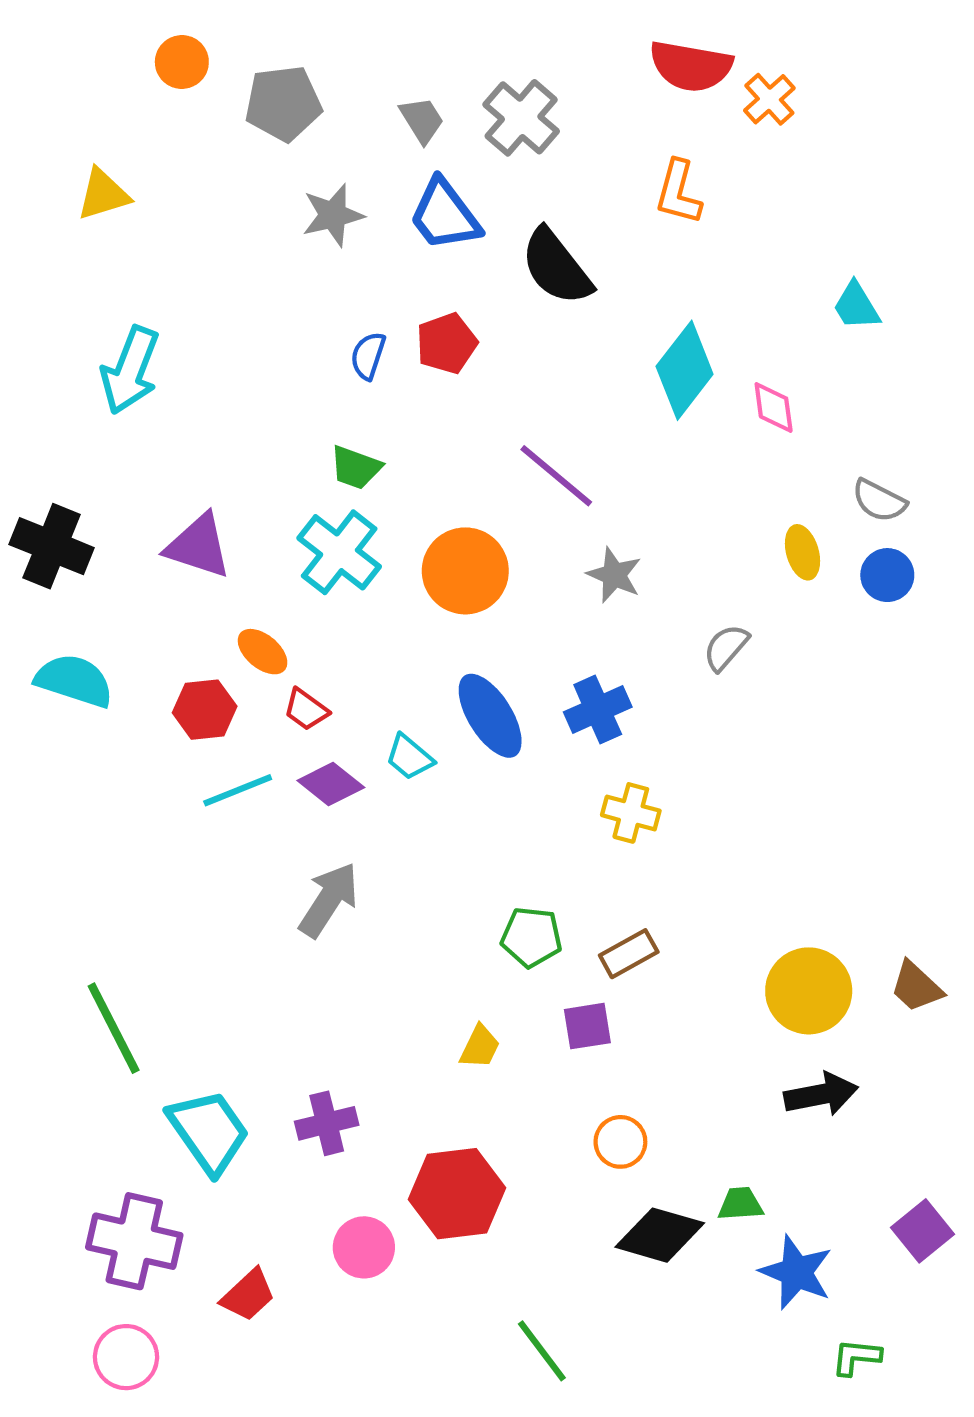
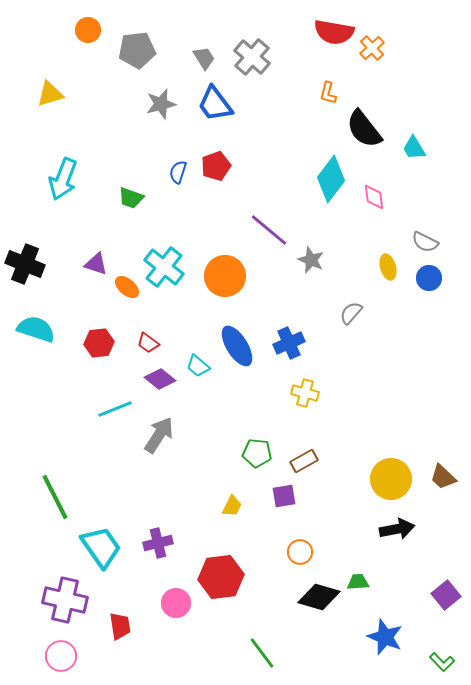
orange L-shape: (678, 192) -> (328, 93), size x0.7
black semicircle: (556, 267) -> (364, 129), moved
green trapezoid: (356, 467) -> (131, 198), moved
purple triangle: (198, 546) -> (96, 264), size x0.7
gray star: (614, 575) -> (311, 260), moved
orange ellipse: (263, 652) -> (127, 287), moved
cyan line: (238, 790) -> (115, 409), moved
blue star: (796, 1272) -> (385, 637), moved
red trapezoid: (248, 1295) -> (120, 626), turned -56
green L-shape: (856, 1357) -> (442, 662), moved, turned -140

